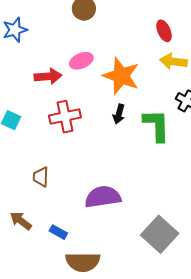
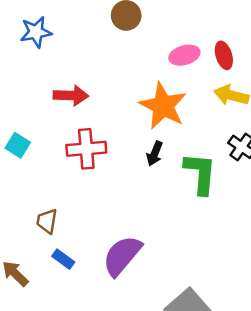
pink ellipse: (81, 61) -> (184, 55), moved
purple semicircle: (103, 197) -> (122, 256), turned -48
blue rectangle: (58, 232) -> (63, 259), moved

